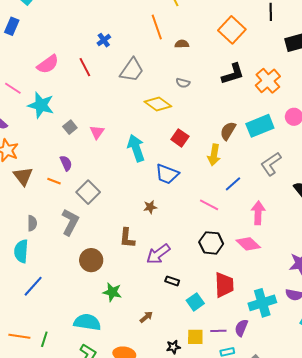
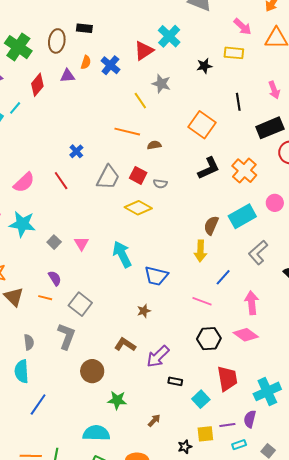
orange line: (157, 27) -> (127, 132), turned -50
red square: (180, 138) -> (138, 175), moved
brown L-shape: (127, 238) -> (125, 345), turned 125

